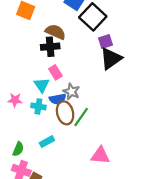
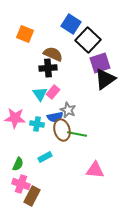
purple square: (106, 41) -> (100, 63), size x1.5
pink rectangle: (55, 72) -> (53, 92), turned 72
cyan triangle: (42, 85) -> (40, 94), moved
pink star: (15, 100) -> (15, 118), size x1.5
green line: (81, 117) -> (77, 134), turned 66

